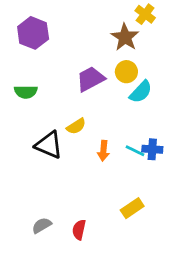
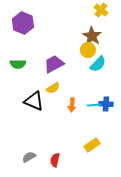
brown star: (125, 37) -> (92, 36), moved
purple trapezoid: (91, 79) -> (54, 64), moved
cyan line: (135, 151) -> (94, 105), turned -32

